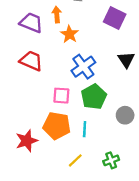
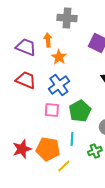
blue cross: (83, 67) -> (59, 85), moved
orange pentagon: (57, 126) -> (48, 149), moved
green cross: (111, 160) -> (95, 151), moved

